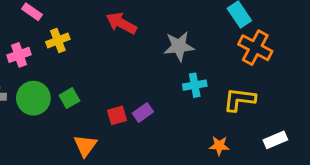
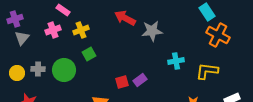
gray star: (179, 46) -> (152, 31), moved
pink cross: (19, 55) -> (53, 30), moved
green square: (69, 98) -> (89, 54), moved

